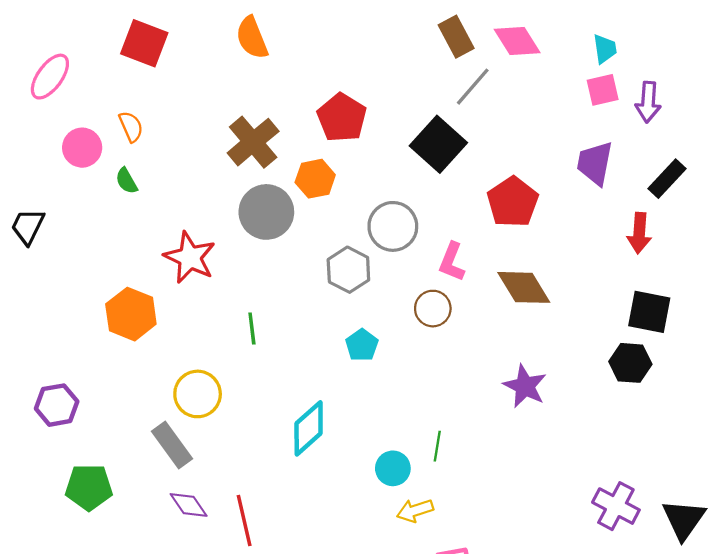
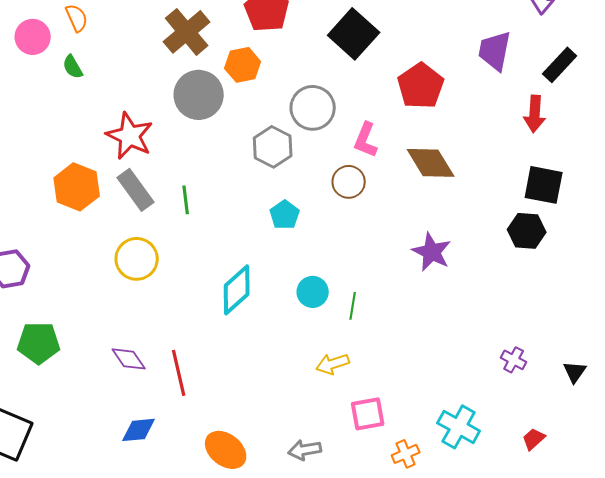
gray rectangle: (172, 445) -> (136, 190), moved
cyan circle: (393, 468) -> (313, 292), moved
purple cross: (616, 506) -> (514, 360), size x0.6
black triangle: (684, 519) -> (575, 372), size x0.6

